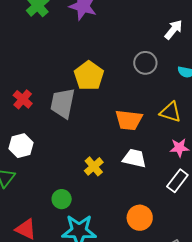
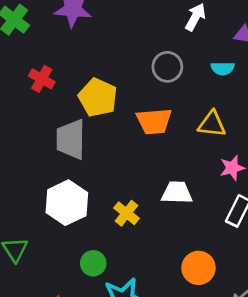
red cross: (23, 99) -> (42, 79), moved
orange trapezoid: (129, 120) -> (154, 121), moved
white hexagon: (21, 146) -> (67, 203), moved, size x1.4

